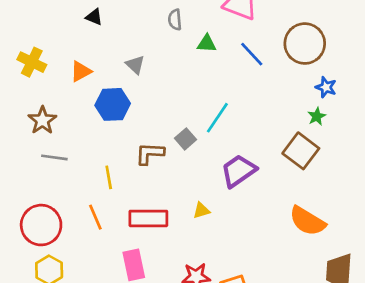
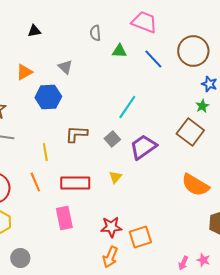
black triangle: (94, 17) -> (34, 31), turned -32
gray square: (185, 139) -> (112, 139), moved
yellow triangle: (201, 210) -> (115, 177), turned -32

